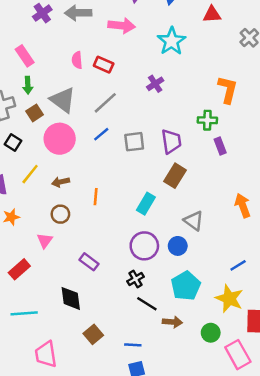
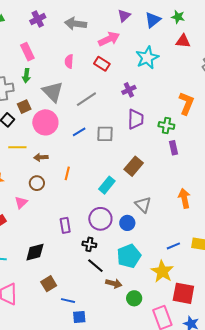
purple cross: (42, 13) -> (38, 19), moved
pink arrow: (122, 26) -> (109, 39), turned -40
red rectangle: (104, 65) -> (102, 64), moved
brown square: (35, 113) -> (24, 107), moved
blue line: (101, 134) -> (79, 132), moved
purple trapezoid: (171, 141) -> (136, 119), moved
yellow line: (30, 174) -> (17, 147), turned 42
purple rectangle: (89, 262) -> (65, 225), moved, turned 35
black cross: (136, 279) -> (89, 244), turned 32
black diamond: (71, 298) -> (35, 252), turned 75
green circle: (211, 333) -> (134, 298), moved
blue line: (133, 345) -> (68, 301), moved

